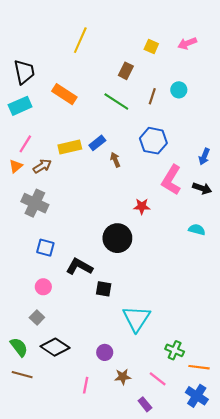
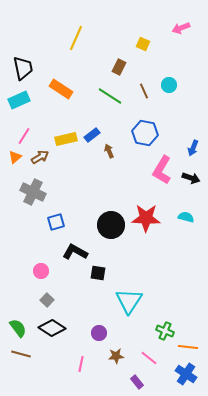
pink arrow: (187, 43) -> (181, 28), moved
brown line: (152, 96) -> (144, 91), turned -42
red star: (142, 206) -> (146, 218), moved, size x1.8
blue square: (45, 248) -> (56, 222), moved, turned -30
gray square: (37, 317) -> (47, 300), moved

